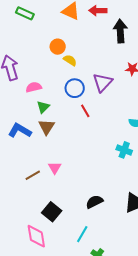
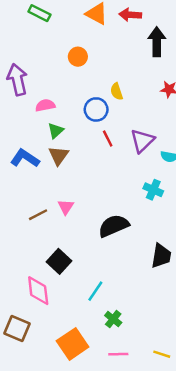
yellow semicircle: (70, 60) -> (117, 91), moved, turned -144
purple triangle: (103, 82) -> (142, 141), moved
black semicircle: (94, 202) -> (114, 226), moved, size x1.4

